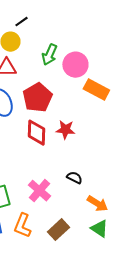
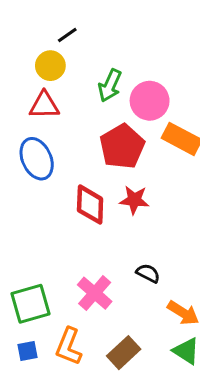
red pentagon: (37, 98) -> (122, 147), moved

